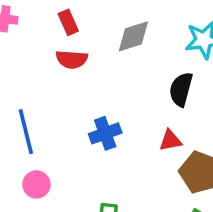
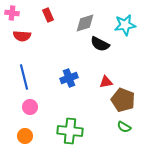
red semicircle: (72, 59) -> (22, 36), moved
black semicircle: (181, 89) -> (100, 44), moved, turned -78

